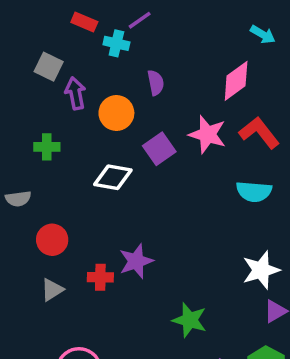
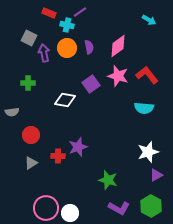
pink diamond: (236, 81) -> (118, 46), moved
orange circle: (116, 113) -> (67, 48), moved

